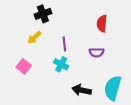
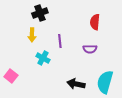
yellow arrow: (34, 37) -> (32, 35), turned -48
cyan cross: (61, 64) -> (43, 58), moved
pink square: (24, 66) -> (11, 76), moved

